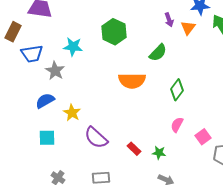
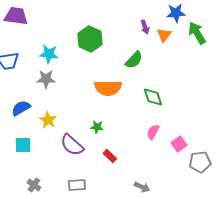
gray star: (55, 71) -> (46, 79), moved, turned -30
green diamond: (177, 90) -> (153, 97), turned -55
green star: (159, 153) -> (97, 127), moved

